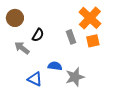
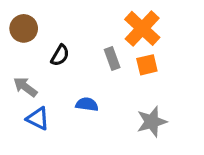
gray arrow: (22, 48) -> (25, 87), moved
gray star: (75, 77) -> (152, 122), moved
blue triangle: (35, 79) -> (38, 119), moved

